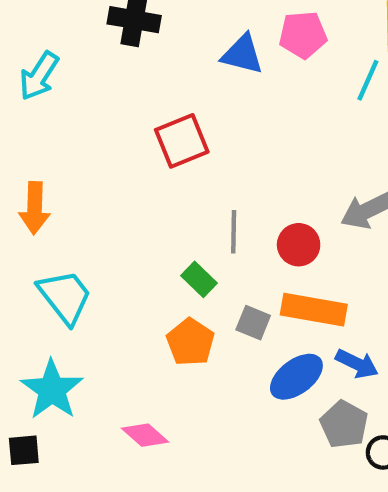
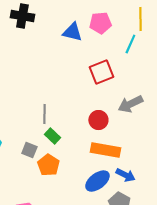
red square: (182, 141) -> (101, 72), moved
gray line: (234, 232) -> (44, 114), moved
gray square: (253, 323) -> (29, 150), moved

